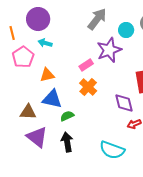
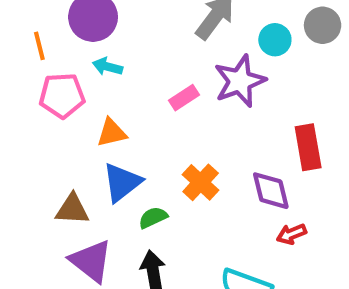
pink pentagon: (23, 57) -> (62, 96), turned 30
pink rectangle: (86, 65) -> (184, 98), moved
orange cross: (88, 87) -> (201, 182), moved
blue triangle: (52, 99) -> (122, 182), turned -50

